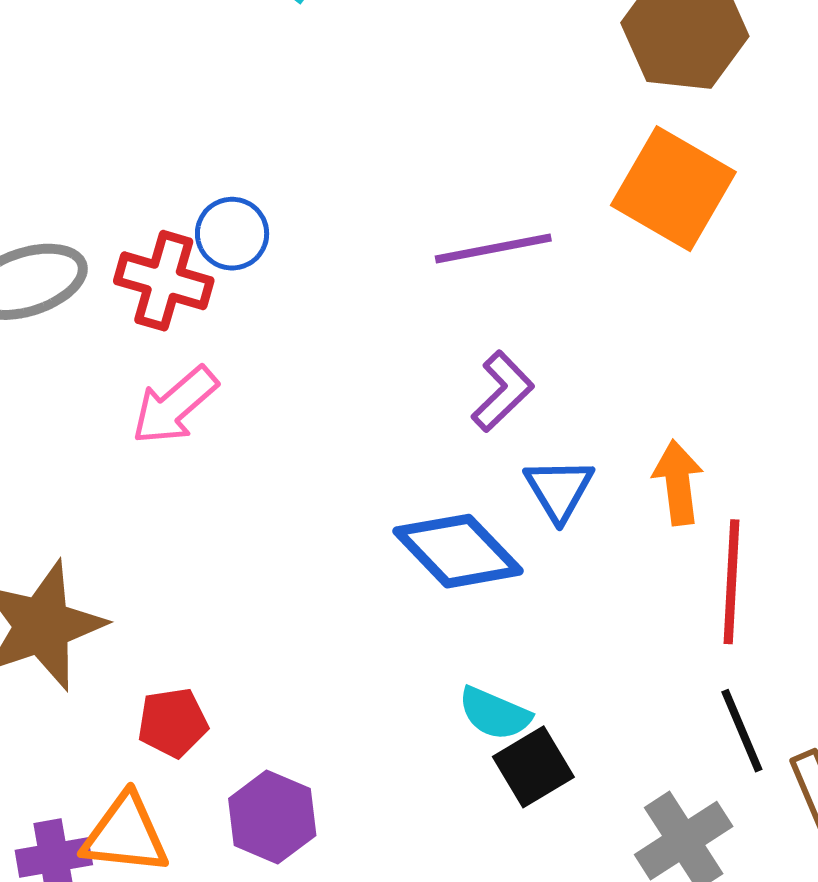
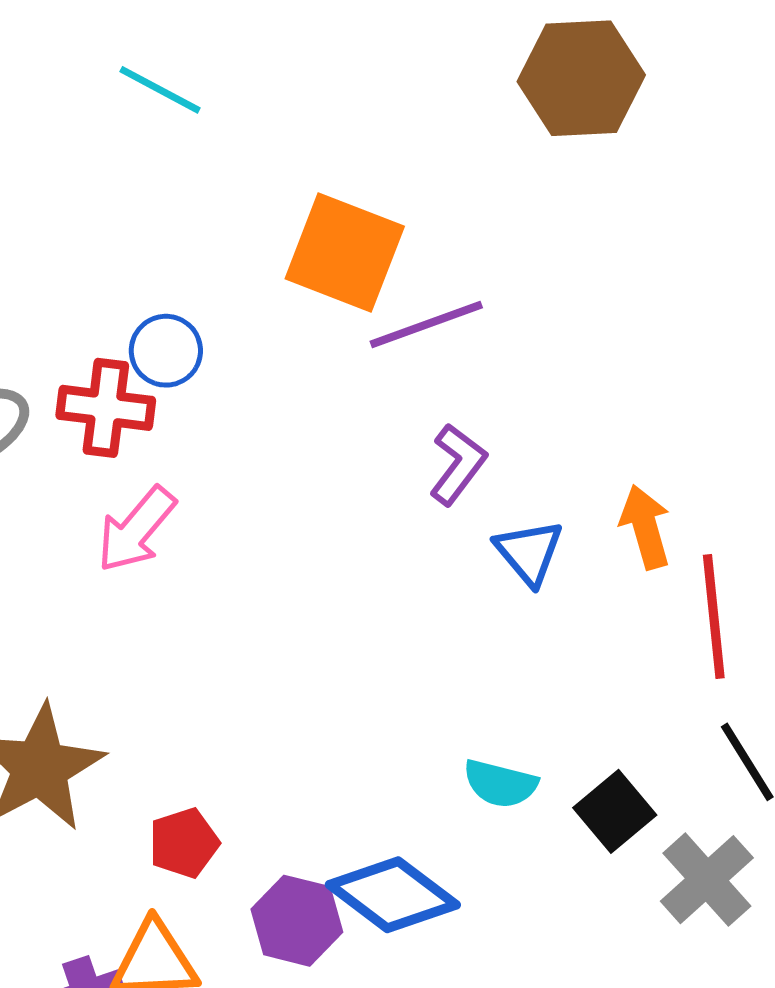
orange square: (673, 189) -> (345, 252), moved
blue diamond: (458, 551) -> (393, 895), moved
black square: (533, 767) -> (615, 811), moved

